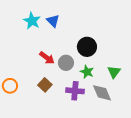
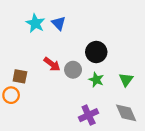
brown square: (45, 85) -> (20, 76), moved, turned -32
purple cross: (75, 91) -> (89, 115), moved, turned -30
gray diamond: (102, 93) -> (126, 113), moved

